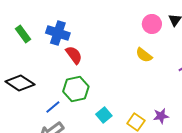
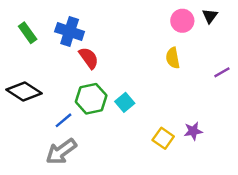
yellow semicircle: (144, 55) -> (173, 58), turned 42
cyan square: (104, 115) -> (125, 102), moved

